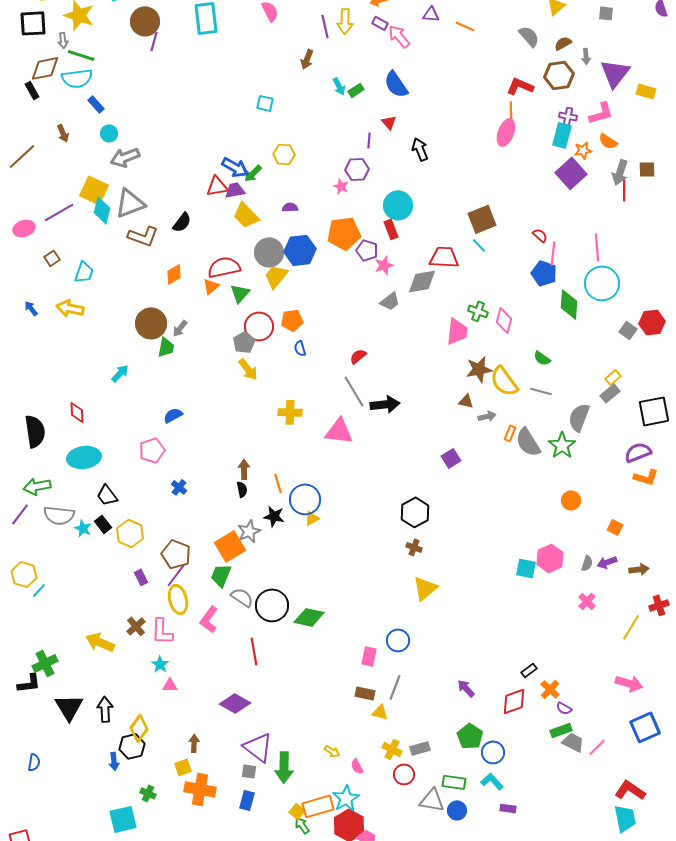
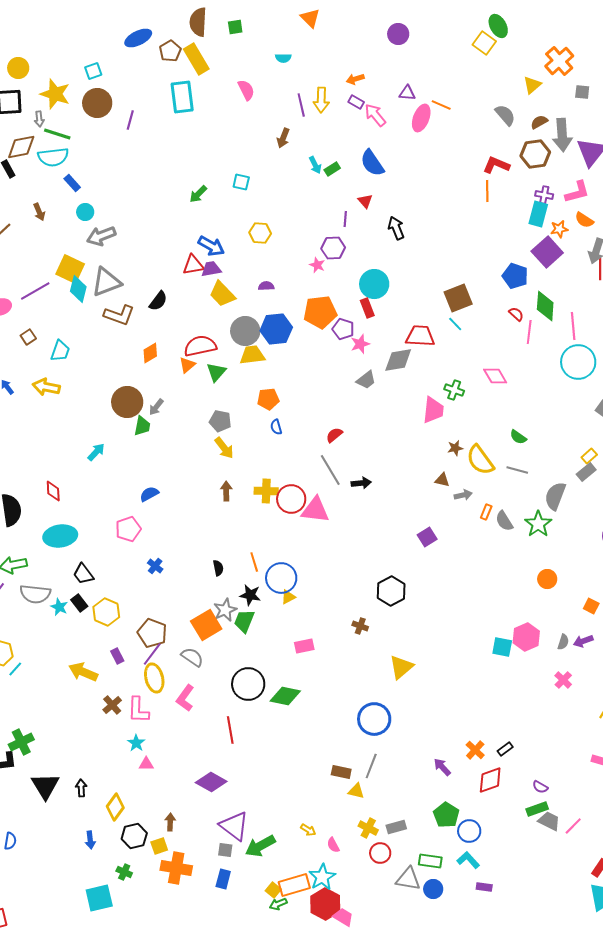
brown circle: (145, 21) -> (97, 103), moved
gray arrow: (586, 56) -> (562, 135), size x2.0
pink ellipse: (506, 132) -> (421, 118), moved
green arrow: (253, 173) -> (198, 194), moved
blue pentagon: (544, 273) -> (515, 276), moved
yellow trapezoid: (276, 276) -> (252, 355), turned 44
green diamond: (569, 304) -> (545, 306), moved
pink diamond: (504, 320) -> (495, 376), moved, turned -45
red circle: (259, 326) -> (291, 499), moved
gray pentagon: (244, 342) -> (220, 421), turned -30
brown star: (479, 369) -> (455, 448), size x0.6
black arrow: (385, 404) -> (361, 483), size x0.7
gray semicircle: (528, 442) -> (504, 521), size x0.7
brown arrow: (244, 469) -> (226, 491), moved
brown cross: (414, 547) -> (360, 626), moved
green trapezoid: (221, 575) -> (244, 621), moved
gray semicircle: (242, 597) -> (192, 657), moved
blue circle: (398, 640) -> (374, 719), size x1.4
yellow arrow: (100, 642) -> (83, 672), moved
pink rectangle: (369, 656) -> (304, 646), moved, turned 66
orange cross: (550, 689) -> (475, 750), moved
black arrow: (105, 709) -> (81, 788), size x0.7
black hexagon: (132, 746) -> (134, 836), moved
green arrow: (284, 767) -> (260, 846), turned 60
green arrow: (302, 825) -> (278, 904), turned -78

